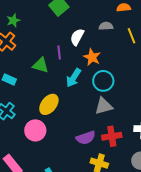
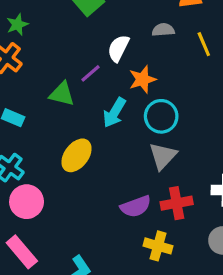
purple line: (59, 53) -> (90, 73), turned 56
orange star: (92, 57) -> (142, 79), turned 30
gray triangle: (104, 106) -> (163, 156), turned -30
pink circle: (35, 130) -> (27, 202), moved

